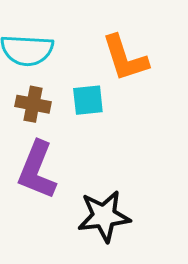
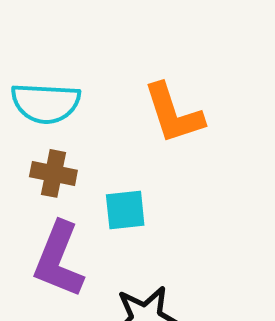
cyan square: (88, 100) -> (125, 210), moved

